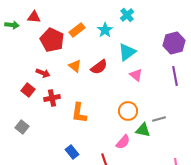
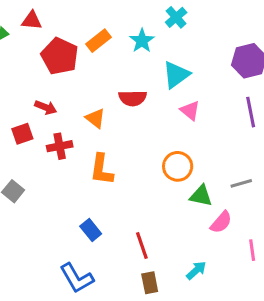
orange triangle: (75, 66) -> (95, 118), moved
red semicircle: (99, 67) -> (133, 98), turned 36
red square: (28, 90) -> (22, 134), turned 32
gray line: (159, 119) -> (241, 183), moved
pink semicircle: (123, 142) -> (221, 222), moved

